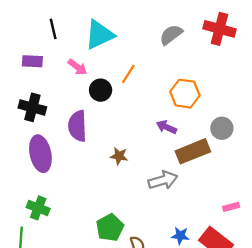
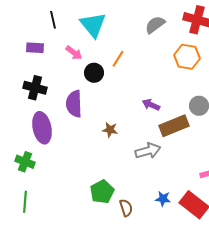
cyan triangle: (99, 35) -> (93, 25), turned -44
orange hexagon: (185, 94) -> (187, 57), moved
green cross: (38, 208) -> (25, 162), moved

